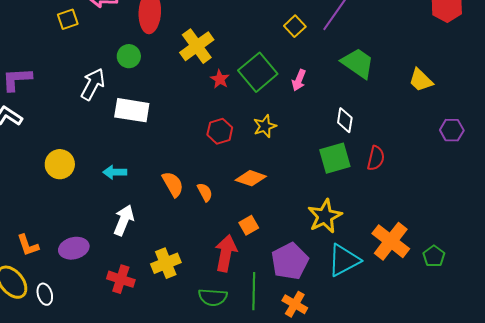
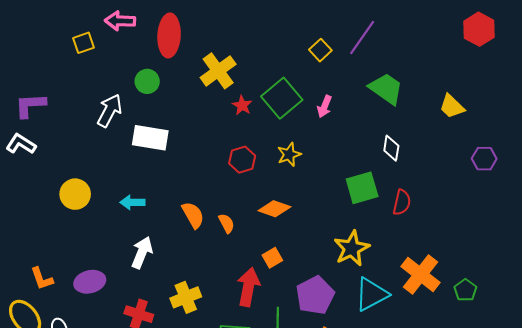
white diamond: (345, 120) -> (391, 148), moved
red semicircle: (376, 158) -> (402, 202), moved

